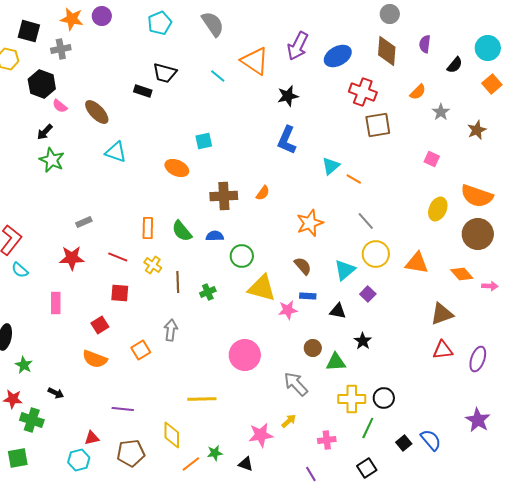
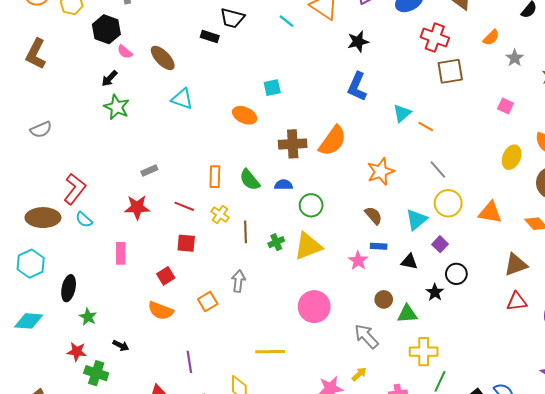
orange semicircle: (263, 193) -> (333, 141), size x2.0
yellow triangle: (262, 288) -> (308, 246), moved, turned -36
pink star: (288, 310) -> (358, 261), turned -30
black circle: (384, 398) -> (456, 274), moved
purple line: (123, 409) -> (189, 362), turned 75

